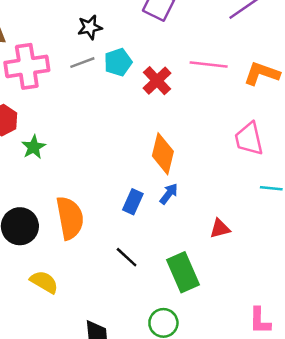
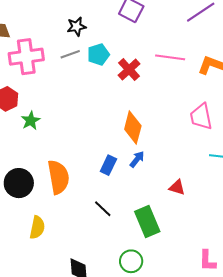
red triangle: (220, 229) -> (177, 187), turned 30
yellow semicircle: (44, 282) -> (37, 227), turned 70

